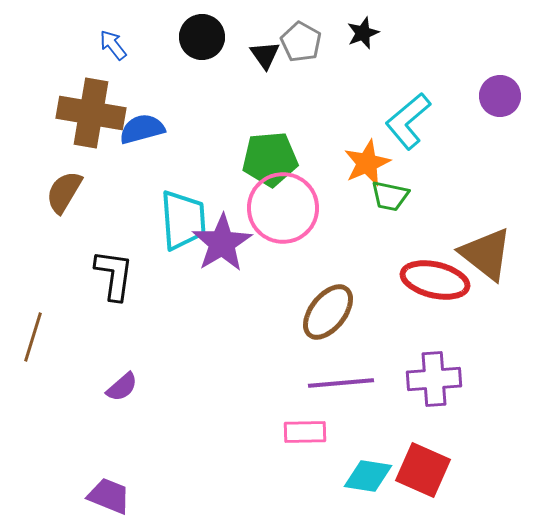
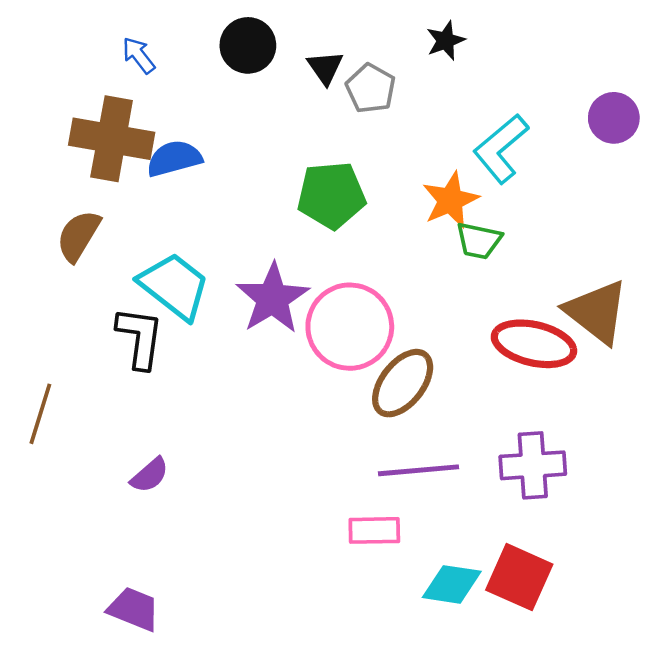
gray pentagon: (301, 42) -> (371, 88), moved
pink circle: (283, 208) -> (350, 327), moved
cyan trapezoid: (183, 220) -> (174, 286), moved, turned -48

